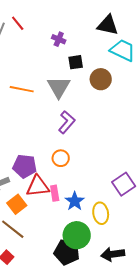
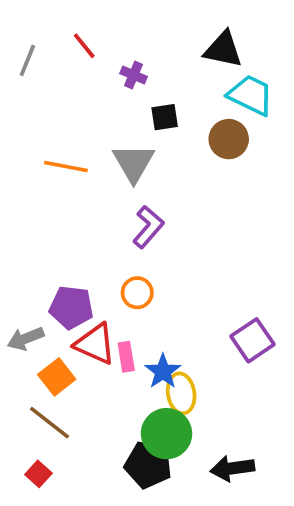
red line: (18, 23) -> (84, 46), moved
brown circle: (101, 79) -> (229, 139), moved
red triangle: (38, 186) -> (95, 344), turned 30
yellow ellipse: (101, 213) -> (181, 393), moved

